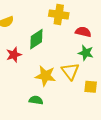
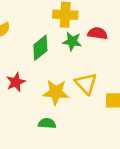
green star: (86, 53) -> (72, 41), moved
red star: (14, 55) -> (16, 82), moved

